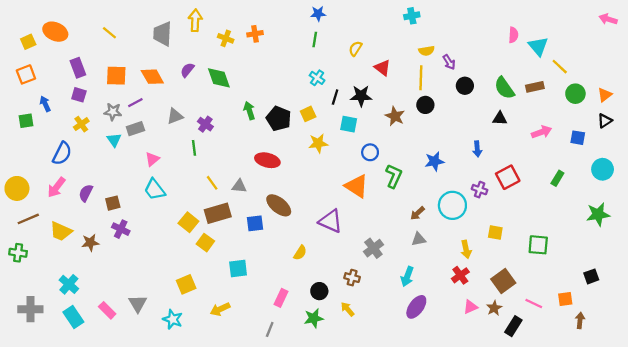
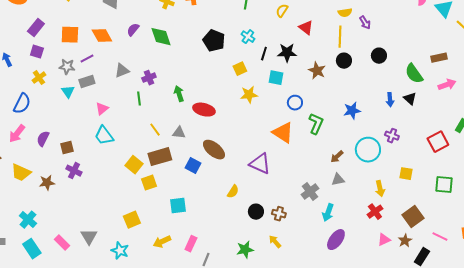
purple rectangle: (78, 68) -> (36, 28), turned 60
black circle: (465, 86) -> (379, 56), moved
brown rectangle: (535, 87) -> (439, 58), moved
green semicircle: (504, 88) -> (414, 74), moved
green arrow: (249, 111) -> (179, 94), moved
black pentagon: (279, 118) -> (214, 41), moved
black triangle: (500, 118) -> (410, 99), moved, turned 40
purple cross: (205, 124) -> (149, 78), turned 32
red square: (508, 177) -> (438, 142), moved
blue square: (255, 223) -> (193, 166), turned 35
yellow square: (205, 243) -> (149, 183), turned 35
gray cross: (373, 248) -> (310, 192), moved
black circle: (319, 291) -> (256, 212), moved
pink rectangle: (281, 298) -> (191, 244), moved

